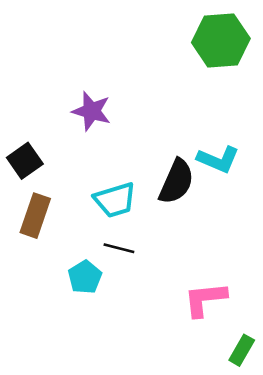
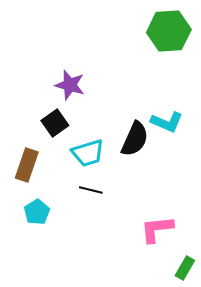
black square: (25, 161) -> (55, 123), moved
cyan pentagon: (85, 277) -> (37, 212), moved

